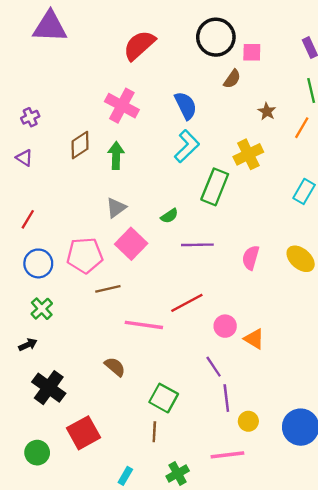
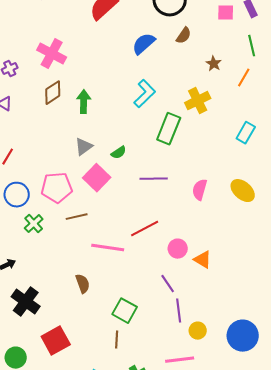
pink square: (252, 52) -> (226, 13), moved
pink cross: (122, 106) -> (52, 54), moved
blue semicircle: (186, 106) -> (144, 44), moved, turned -105
green semicircle: (169, 216) -> (119, 153), moved
green cross: (42, 309) -> (34, 224), moved
brown semicircle: (115, 367) -> (83, 284), turned 30

